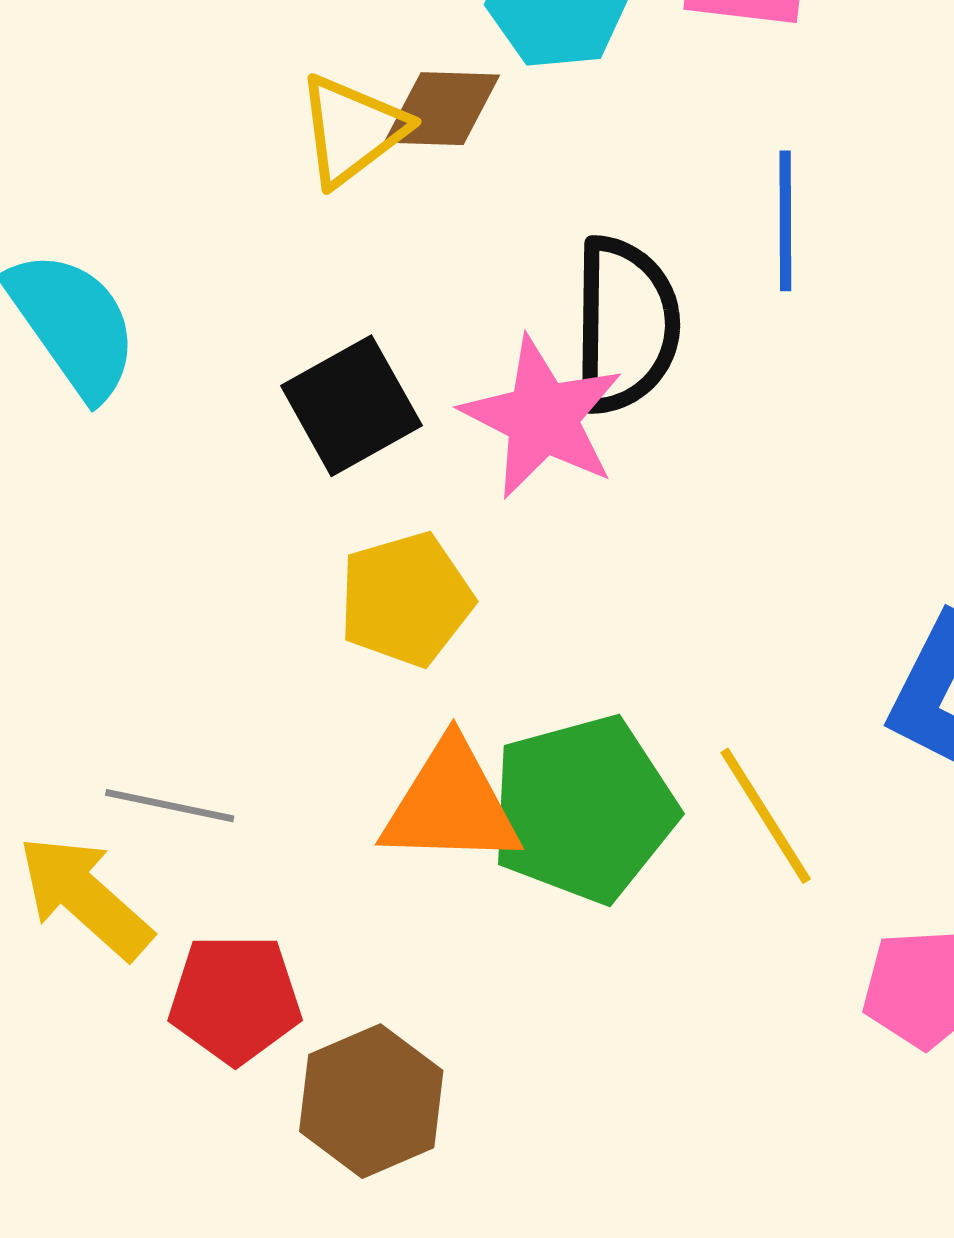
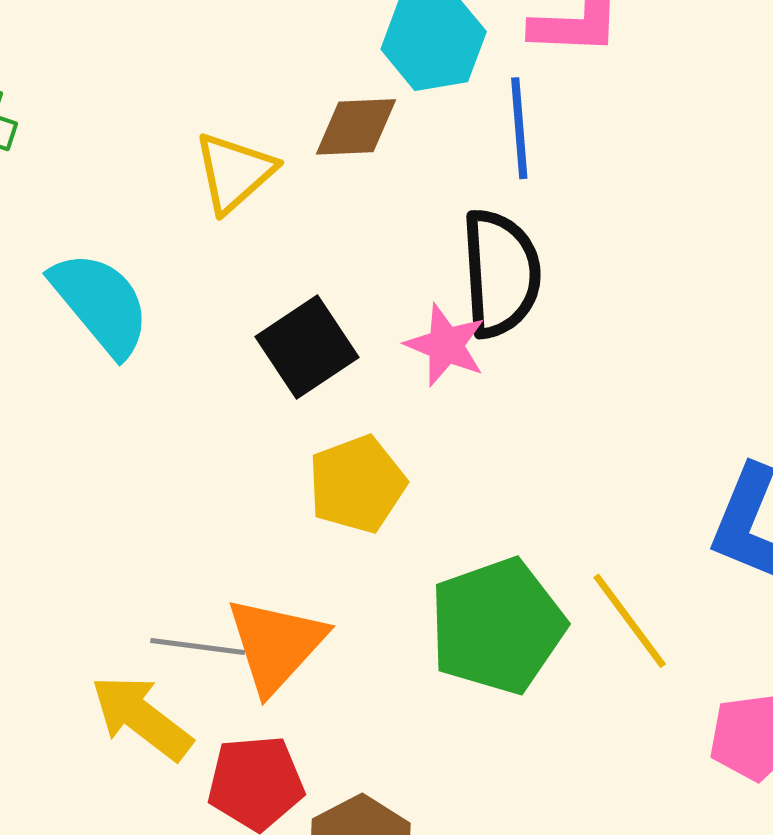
yellow triangle: (352, 130) -> (234, 172), moved
blue line: (785, 221) -> (519, 128), moved
pink star: (542, 418) -> (446, 345), size x0.7
orange triangle: (451, 804) -> (276, 645), moved, turned -45

